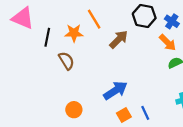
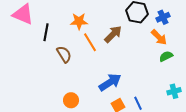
orange line: (94, 19) -> (90, 42), moved
blue cross: (172, 21) -> (163, 17), turned 32
orange star: (74, 33) -> (79, 21), moved

